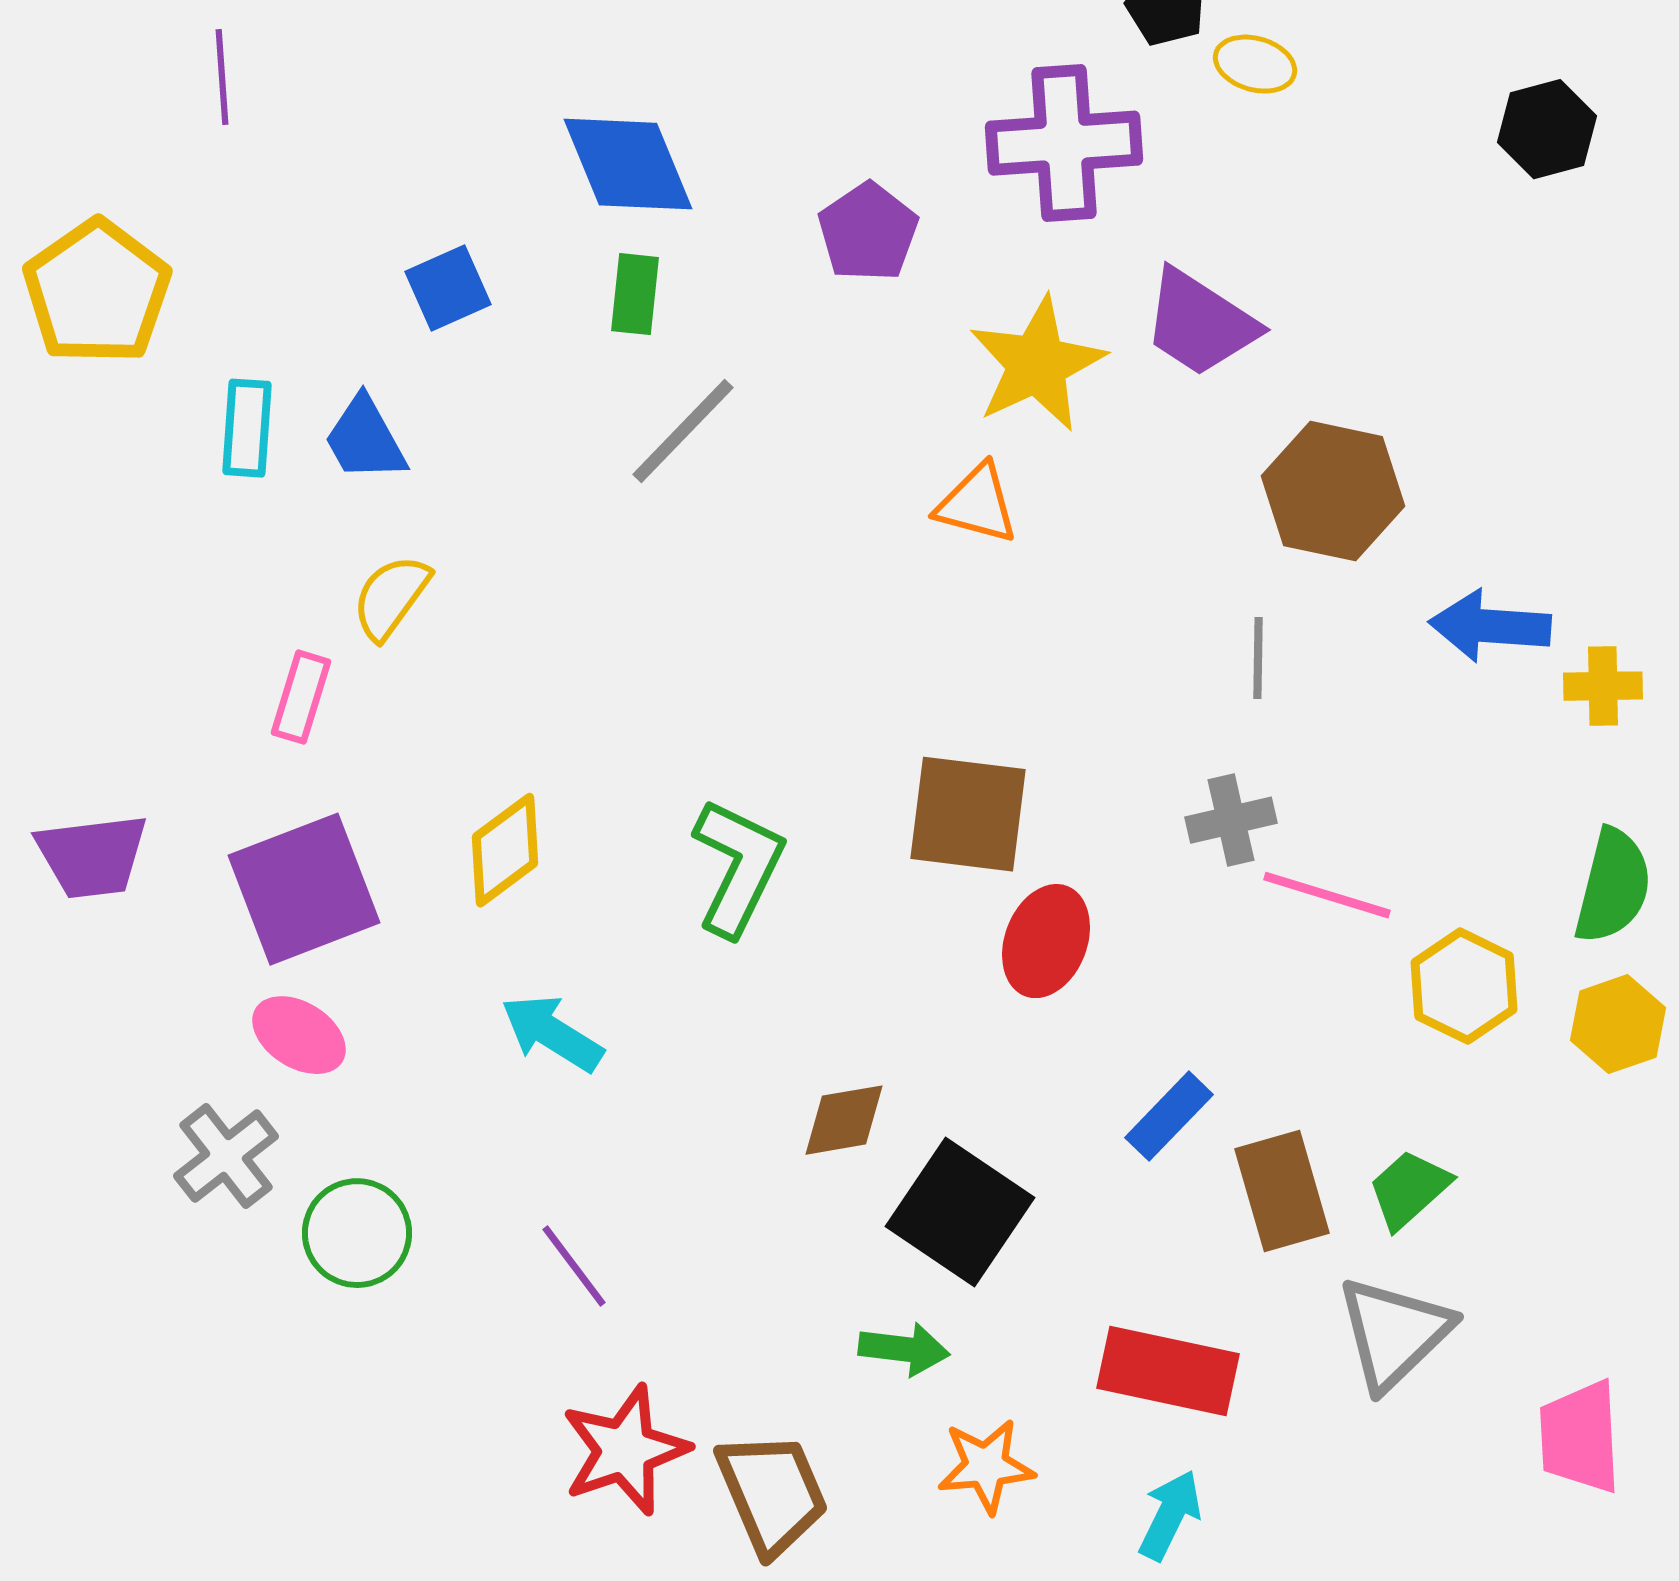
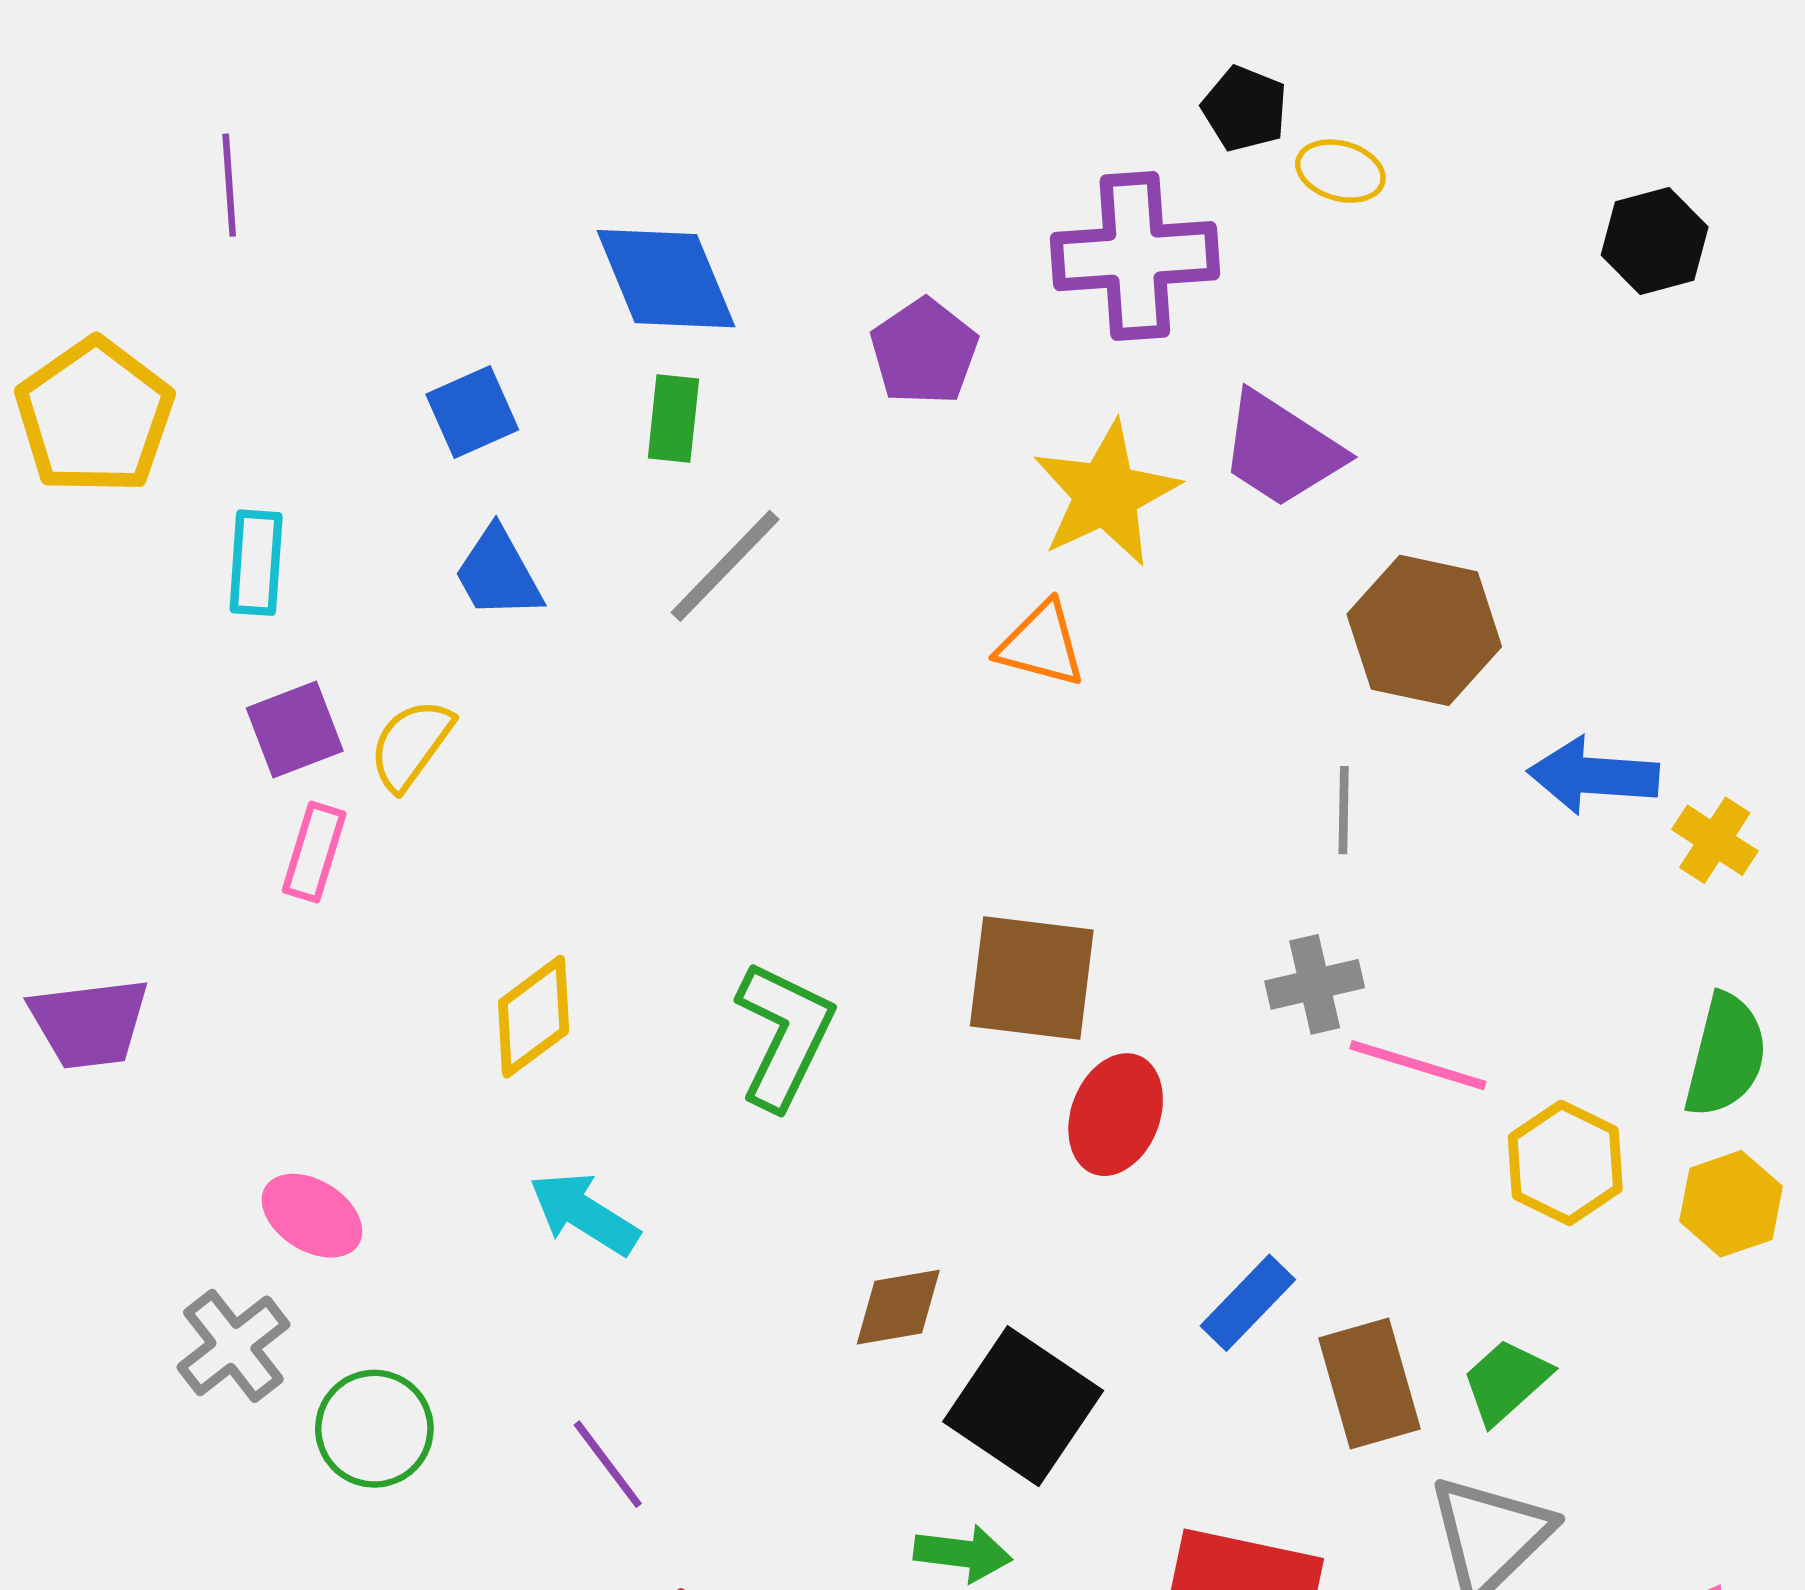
blue trapezoid: (365, 439) -> (498, 573), moved
yellow cross: (1603, 686) -> (1715, 840), turned 34
purple square: (304, 889) -> (295, 729), moved, size x0.6

